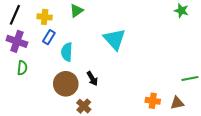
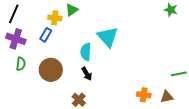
yellow cross: (45, 17) -> (55, 18), moved
cyan semicircle: (67, 52) -> (86, 52), moved
brown circle: (66, 84) -> (51, 70), moved

